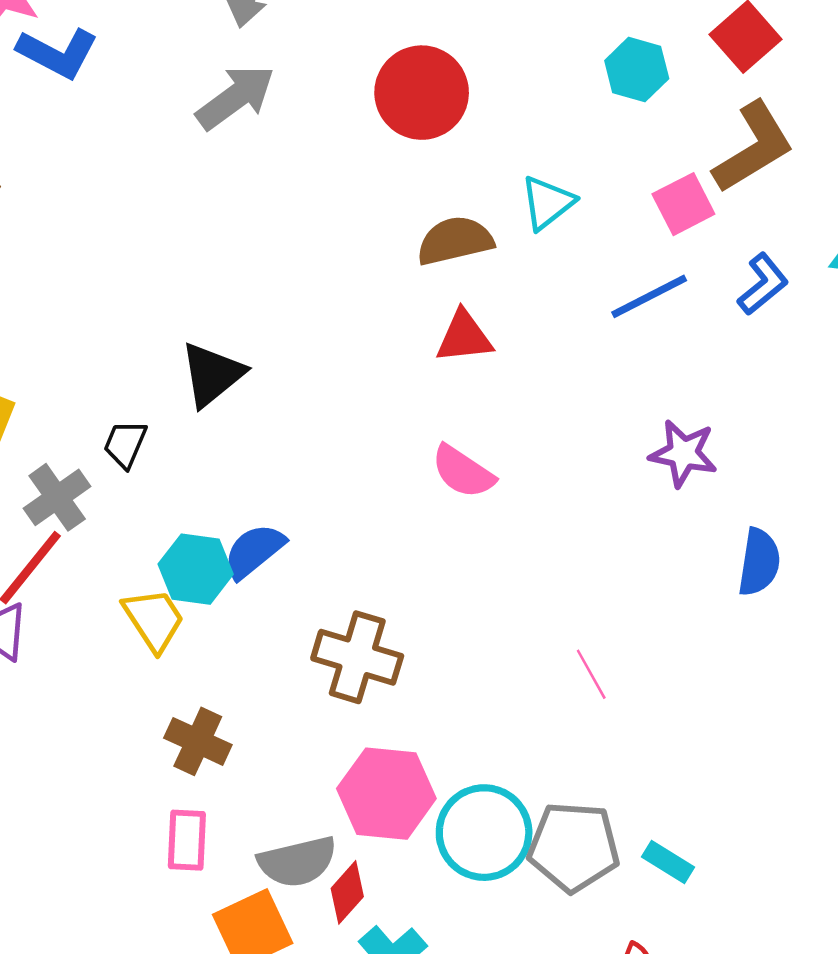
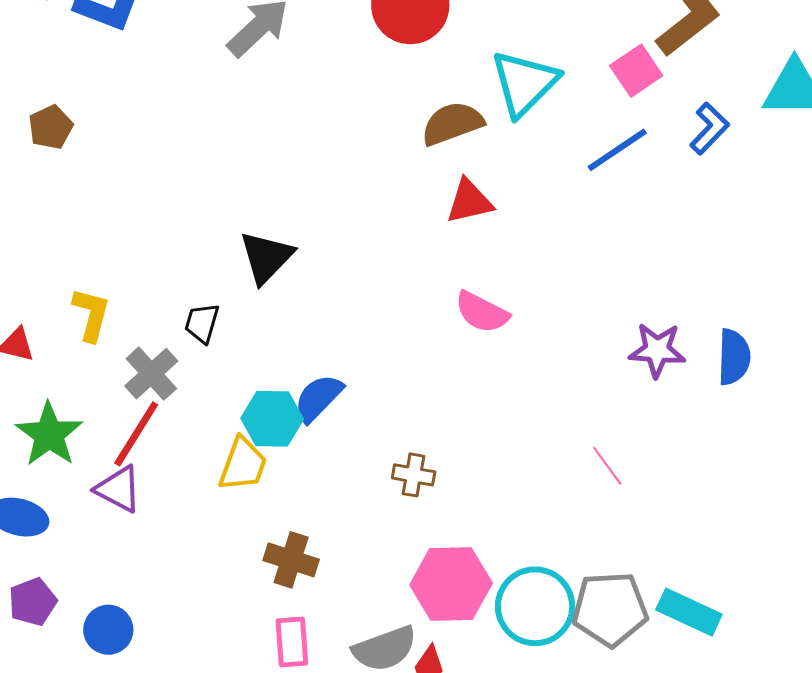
cyan triangle: (547, 203) -> (524, 83), size x1.5
purple star: (683, 453) -> (657, 350), moved
yellow trapezoid: (154, 620) -> (243, 464), turned 60
brown cross: (357, 657) -> (414, 475), size x0.6
cyan rectangle: (668, 862) -> (689, 612), size x1.5

